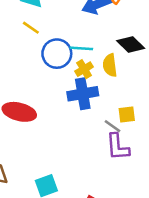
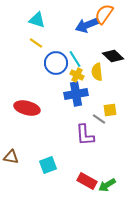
cyan line: (81, 48) -> (75, 59), turned 54
yellow cross: (84, 69) -> (77, 75), turned -32
purple L-shape: (118, 147) -> (85, 135), moved

